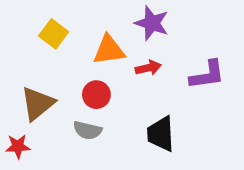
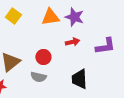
yellow square: (54, 34) -> (13, 16), moved
orange triangle: (109, 50) -> (50, 17), moved

